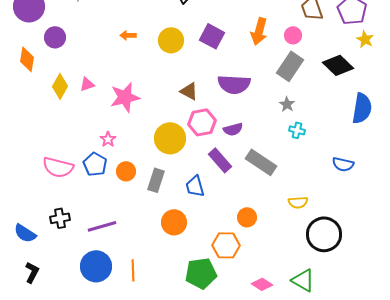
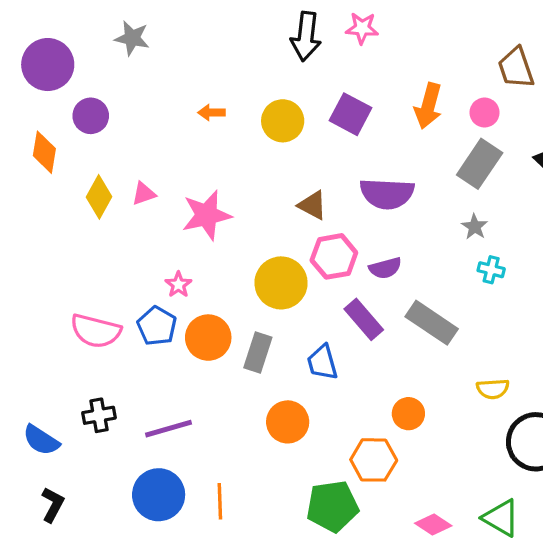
orange circle: (126, 171) -> (208, 338), size x1.4

